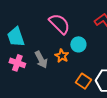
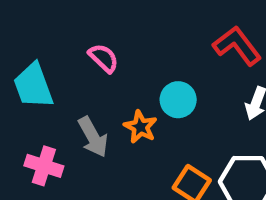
pink semicircle: (59, 24) -> (104, 58), moved, size x0.6
pink cross: (17, 63) -> (44, 166), moved

